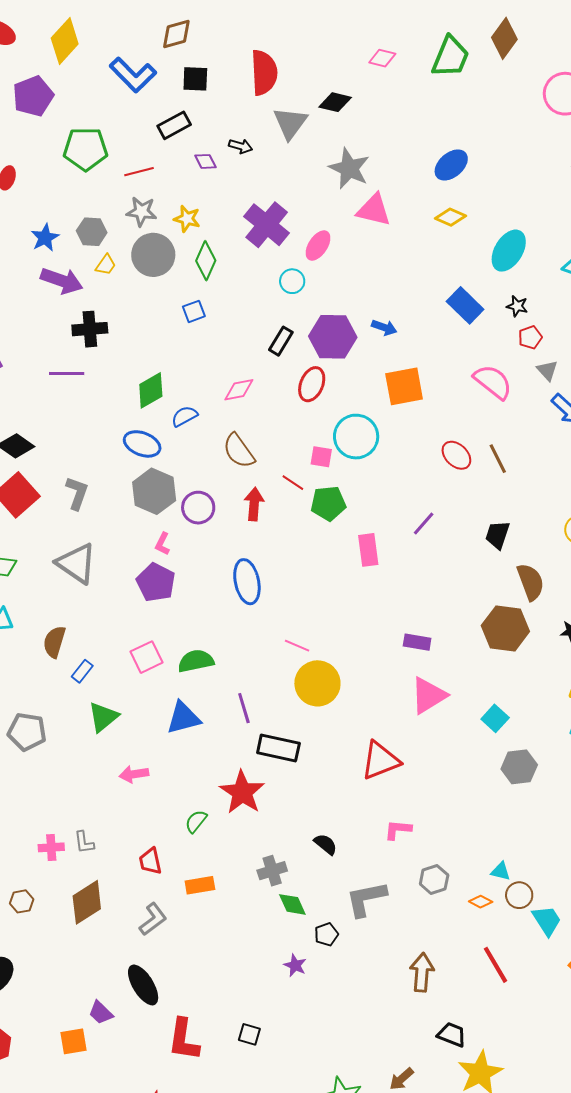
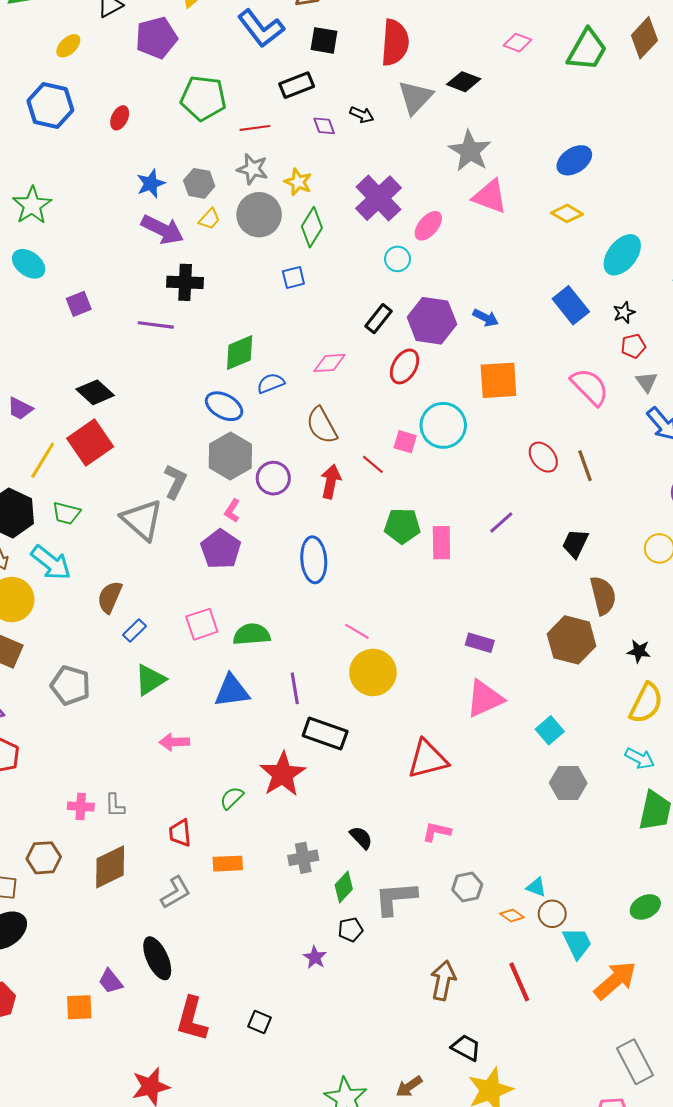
black star: (517, 306) -> (624, 313), turned 30
gray L-shape: (77, 493) -> (175, 482), moved
green pentagon: (328, 503) -> (402, 526), moved
brown hexagon: (22, 901) -> (44, 858), size x1.4
green diamond: (292, 904) -> (344, 887), moved, turned 60

